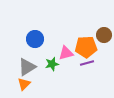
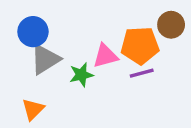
blue circle: (35, 39) -> (33, 32), moved
gray triangle: (27, 67) -> (45, 59), moved

